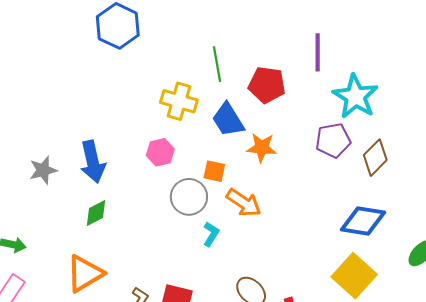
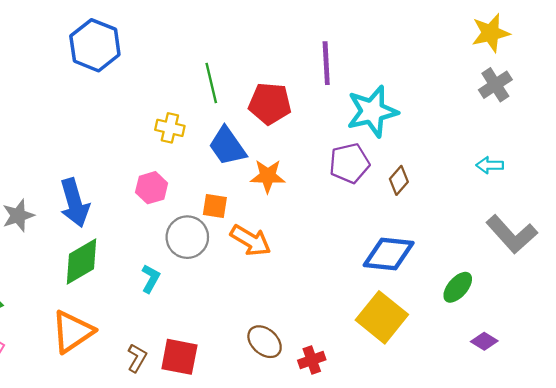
cyan star: (355, 96) -> (372, 111), turned 30
yellow cross: (179, 101) -> (170, 128), size x0.7
brown diamond: (375, 158) -> (399, 180), size x0.7
green diamond: (96, 213) -> (82, 261), size x1.5
cyan L-shape: (211, 234) -> (151, 279), moved

